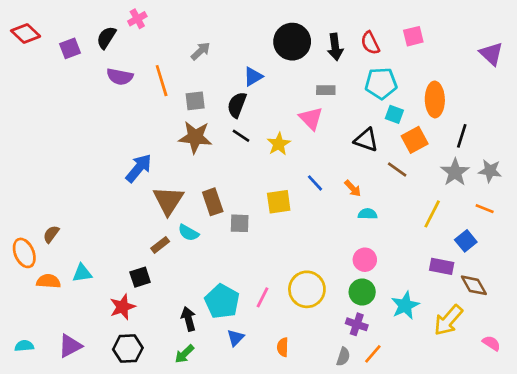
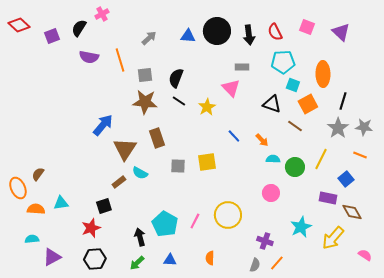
pink square: (413, 36) -> (307, 27), turned 35
purple triangle: (491, 54) -> (341, 32), moved
blue triangle: (253, 77) -> (188, 36), moved, turned 35
brown rectangle: (213, 202) -> (157, 138), moved
yellow square: (279, 202) -> (207, 162), moved
green circle: (362, 292) -> (295, 167), moved
blue triangle: (236, 338) -> (170, 260), moved, turned 48
cyan semicircle: (24, 346) -> (32, 239), moved

